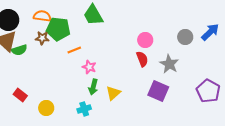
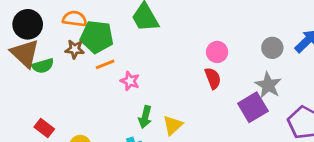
orange line: (74, 50) -> (105, 64), moved
gray star: (169, 64) -> (268, 85), moved
pink star: (89, 67) -> (130, 81), moved
purple square: (158, 91) -> (253, 107), moved, turned 35

